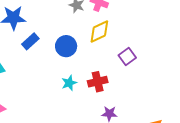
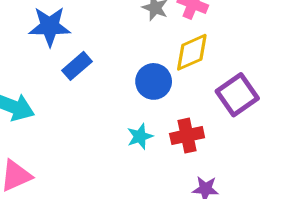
blue circle: (66, 46) -> (154, 81), moved
purple square: (127, 56) -> (237, 95), size x1.4

